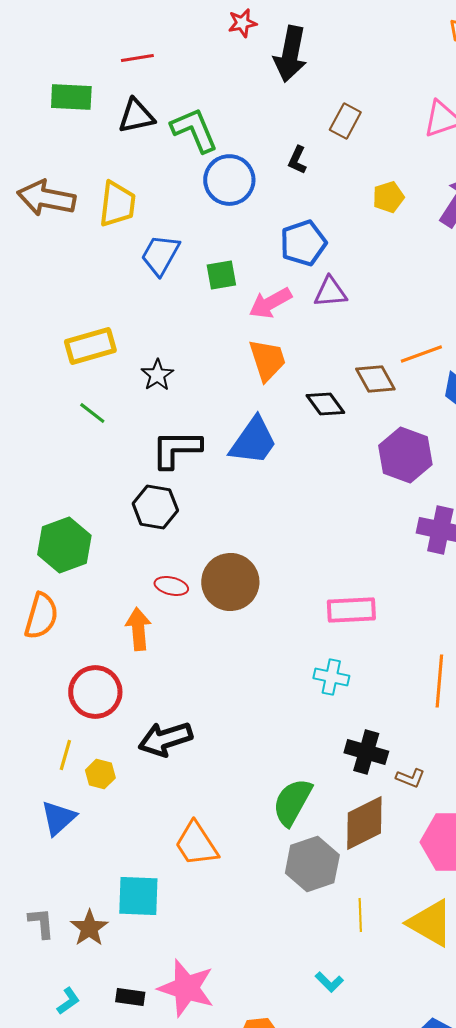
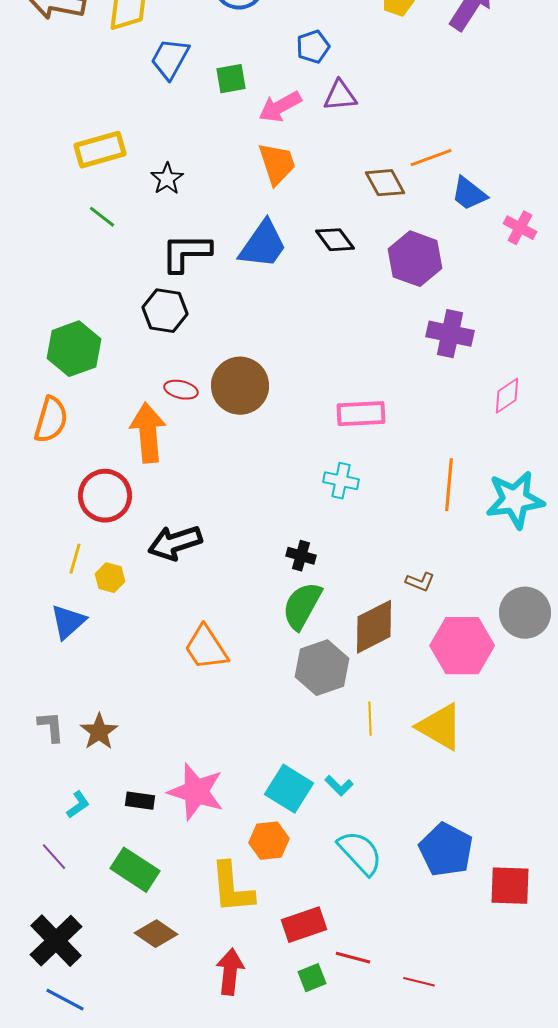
blue pentagon: (303, 243) -> (313, 47), size x0.7
black diamond: (325, 404) -> (335, 240), moved
orange arrow: (138, 629) -> (148, 433), size x1.4
black cross: (366, 752) -> (301, 556), moved, size x0.7
cyan square: (138, 896) -> (289, 789), moved, turned 30

